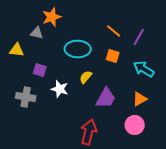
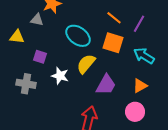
cyan ellipse: (78, 49) -> (78, 36), turned 35
orange square: (113, 56) -> (113, 43), size x1.5
yellow semicircle: (86, 77) -> (86, 64), size x1.5

